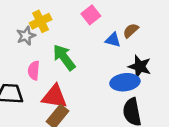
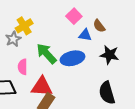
pink square: (91, 15) -> (74, 16), moved
brown semicircle: (131, 31) -> (99, 26), turned -80
blue ellipse: (125, 82) -> (72, 58), moved

